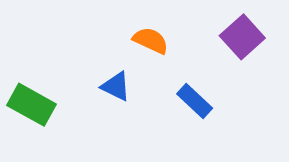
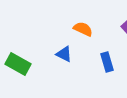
blue rectangle: (195, 101) -> (107, 62), turned 30

